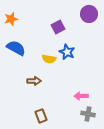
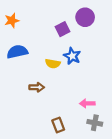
purple circle: (89, 14) -> (85, 17), moved
blue semicircle: (16, 48) -> (17, 52), turned -42
brown rectangle: (41, 116) -> (58, 125), moved

